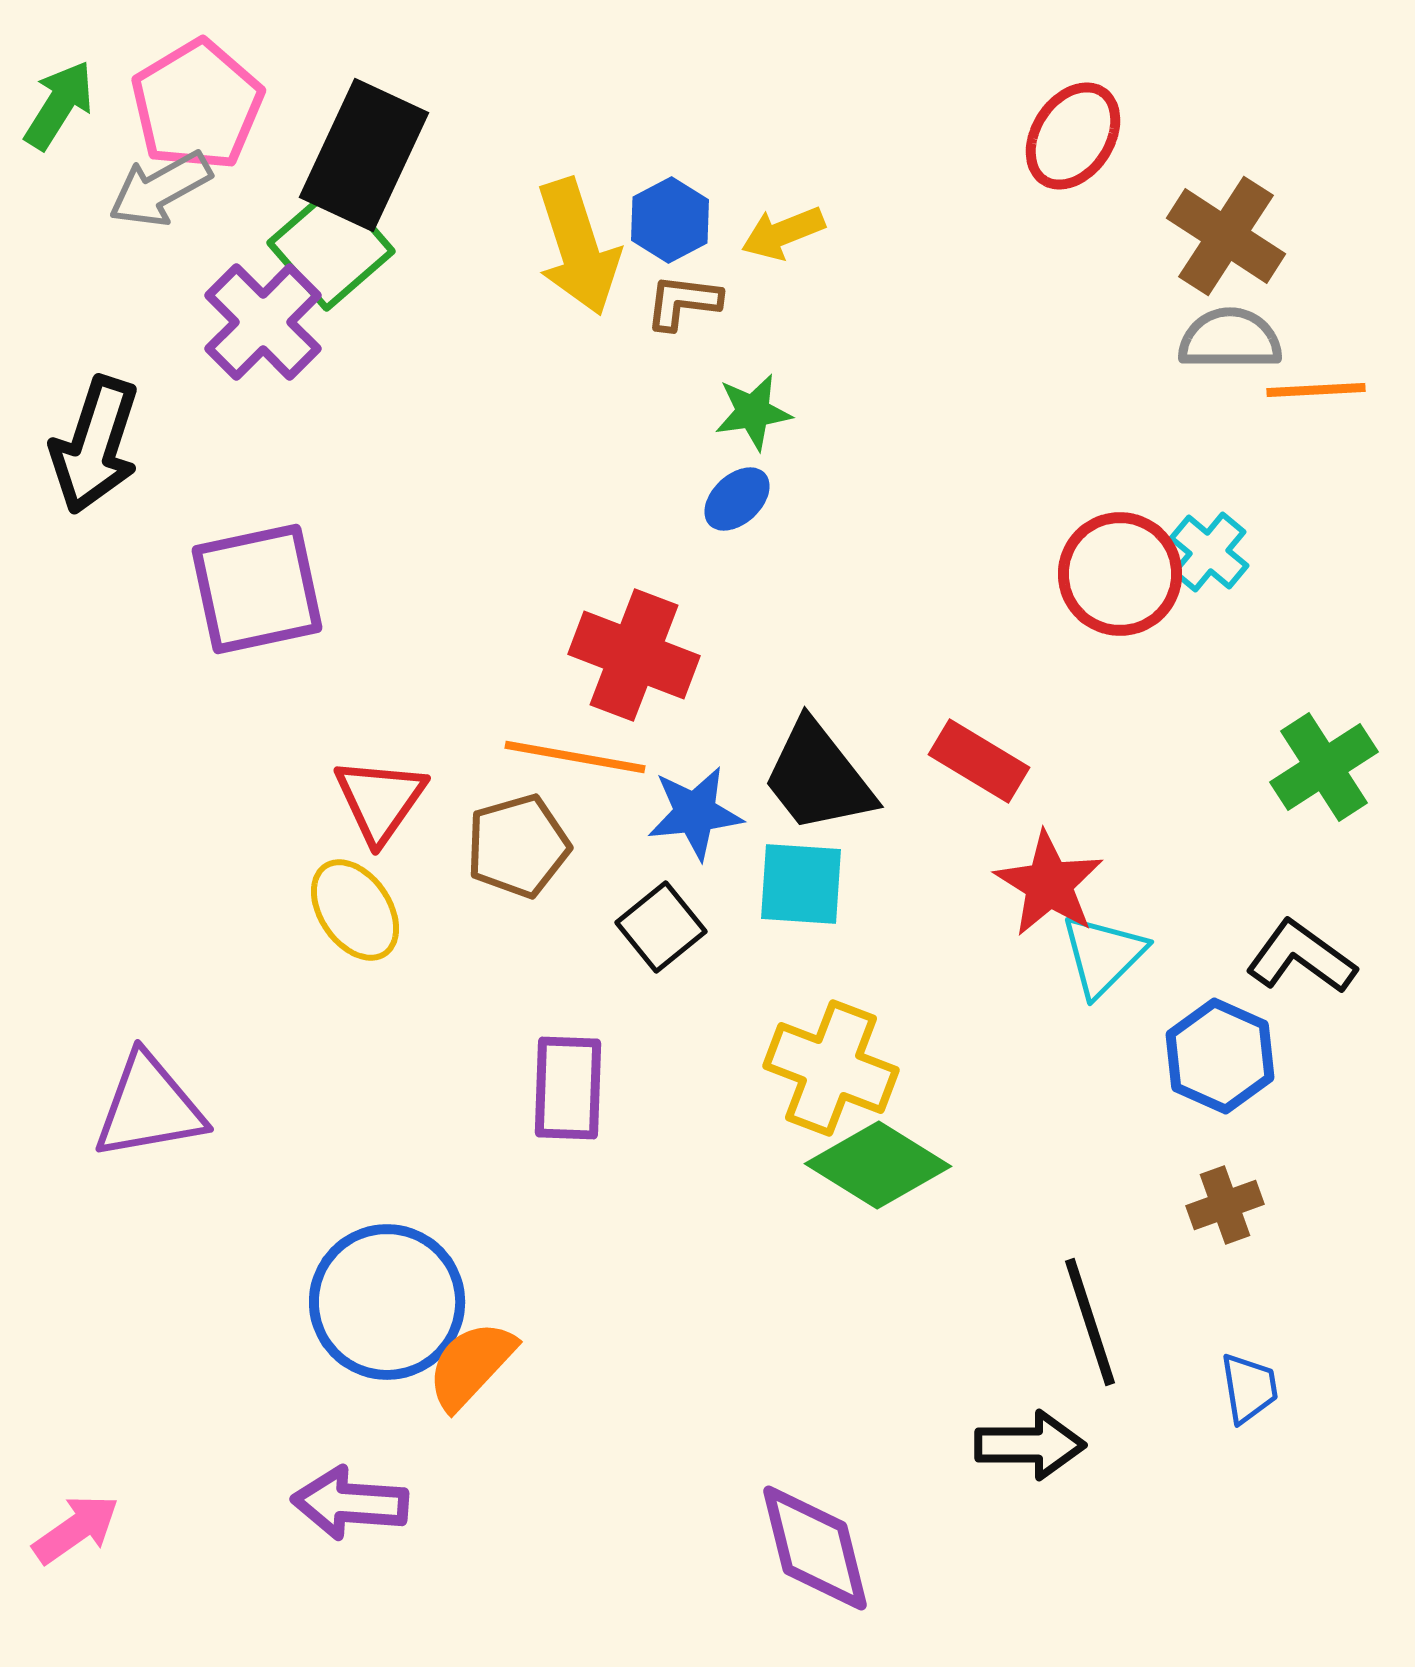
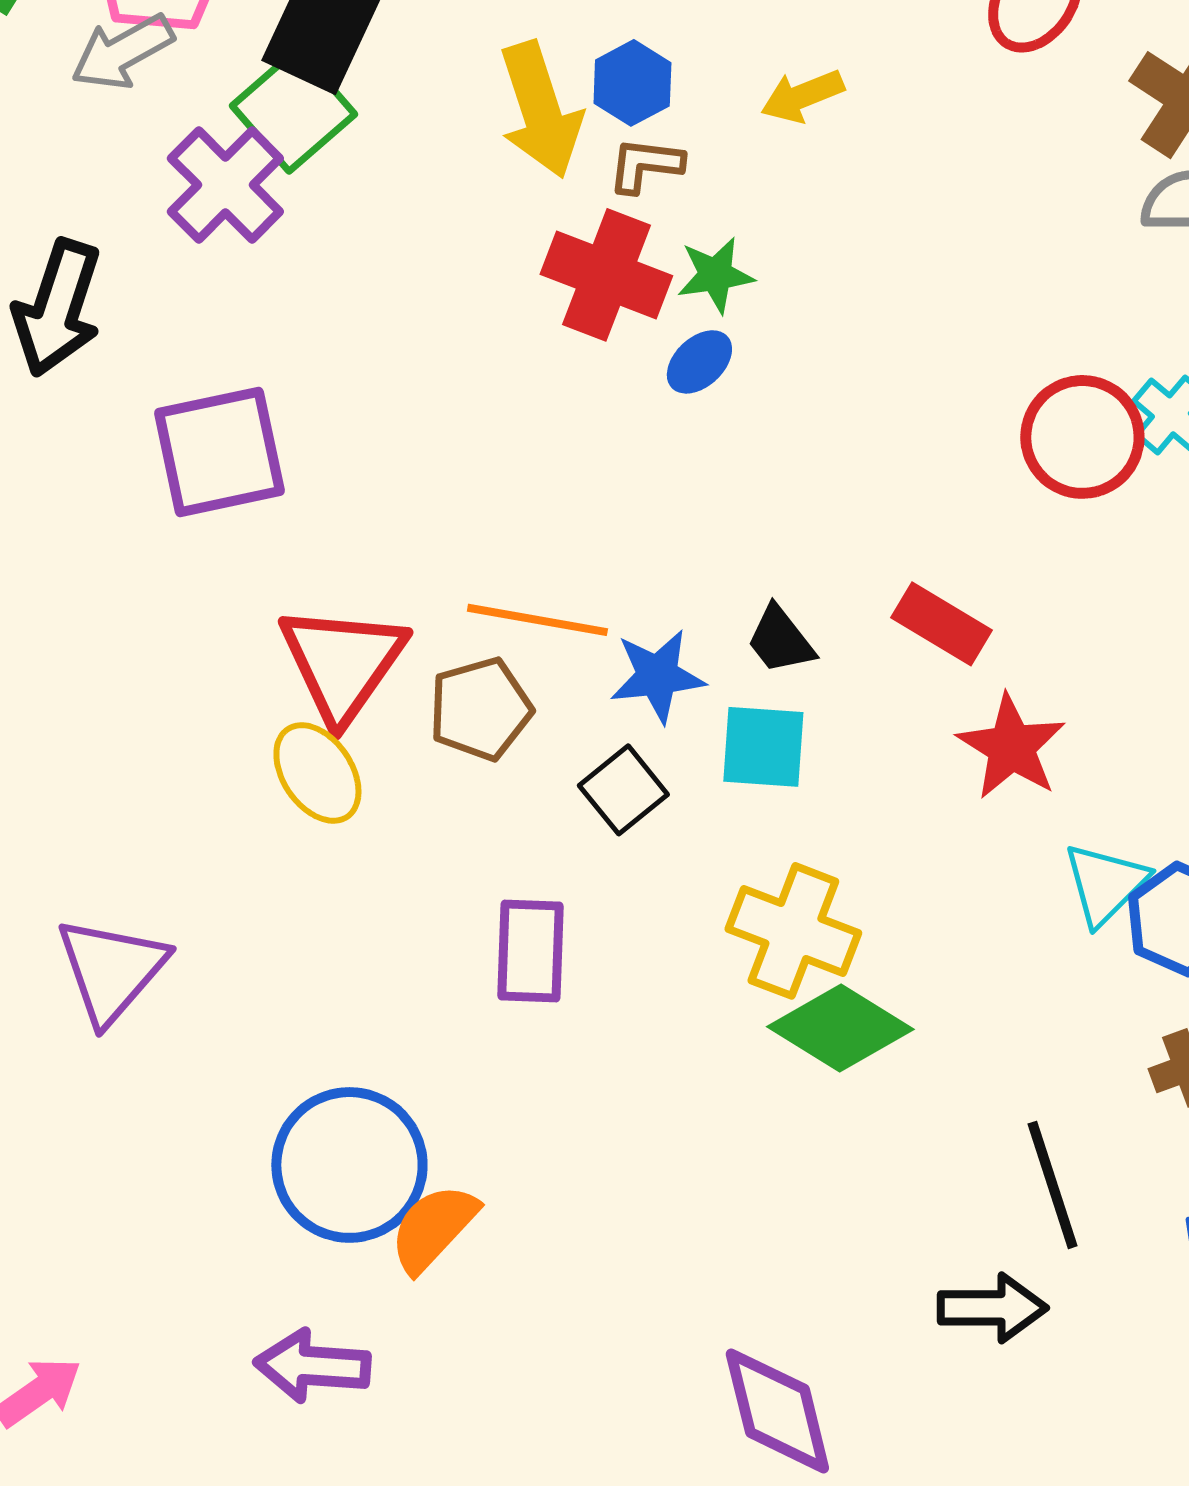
yellow arrow: (783, 233) -> (802, 96), moved
red cross: (634, 655) -> (606, 275), moved
black trapezoid: (818, 777) -> (780, 640), size x0.6
red triangle: (380, 800) -> (342, 663), size x1.4
cyan triangle: (1103, 955) -> (1105, 884), moved
purple triangle: (149, 1107) -> (111, 970), turned -39

